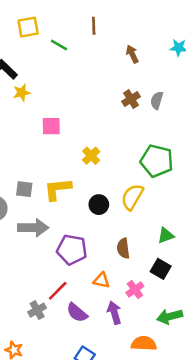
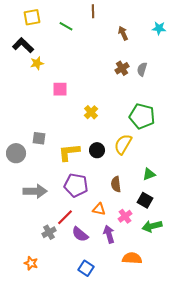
yellow square: (28, 27) -> (32, 17), moved
yellow L-shape: (58, 189) -> (69, 152), moved
gray arrow: (33, 228) -> (35, 191), moved
green arrow: (170, 316) -> (152, 226), moved

